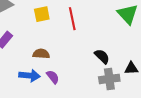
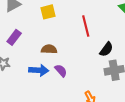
red line: (72, 19) -> (86, 26), moved
black semicircle: (102, 56) -> (106, 49), turned 84

